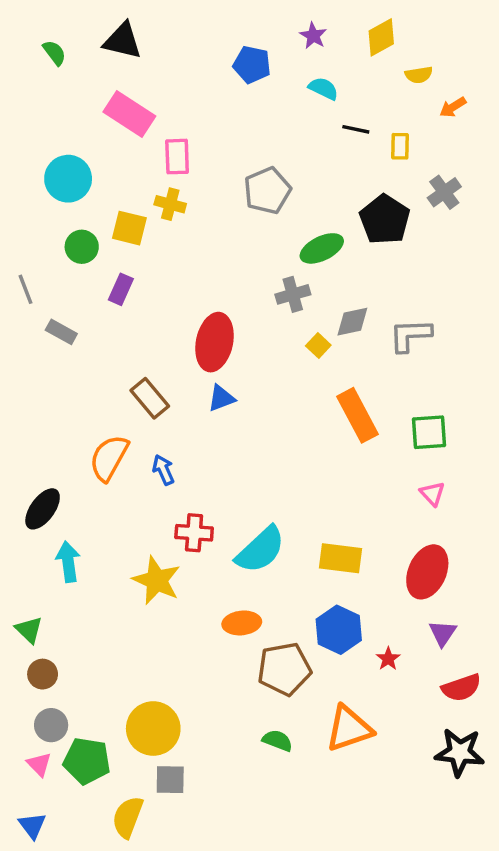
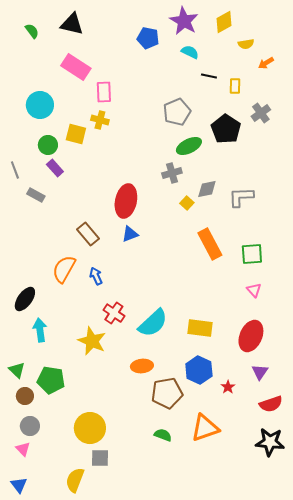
purple star: (313, 36) -> (184, 21), size x1.8
gray pentagon: (267, 191) -> (177, 112), moved
purple rectangle: (121, 289) -> (55, 168), moved, turned -66
red cross: (194, 533) -> (114, 313), turned 30
green pentagon: (87, 761) -> (51, 380), moved

